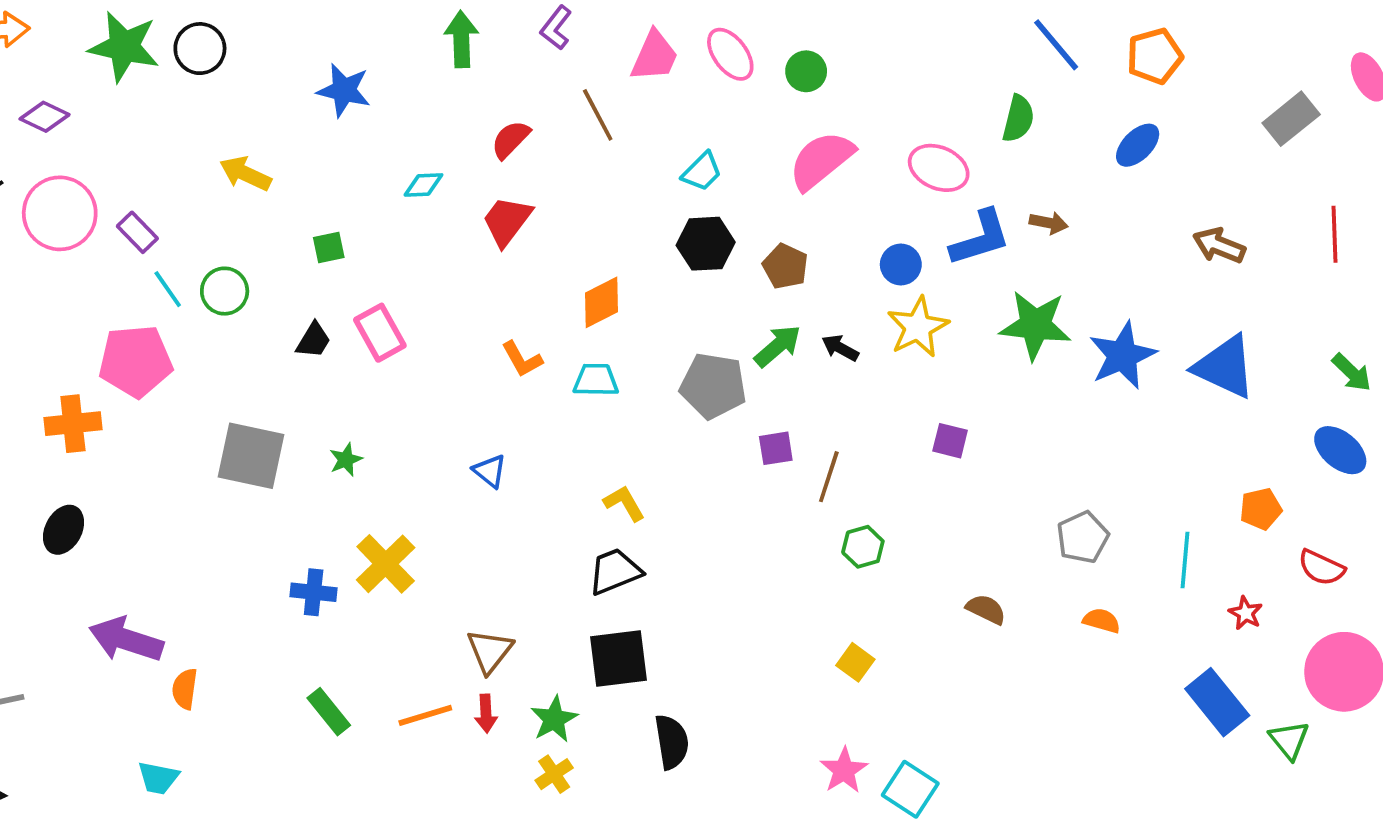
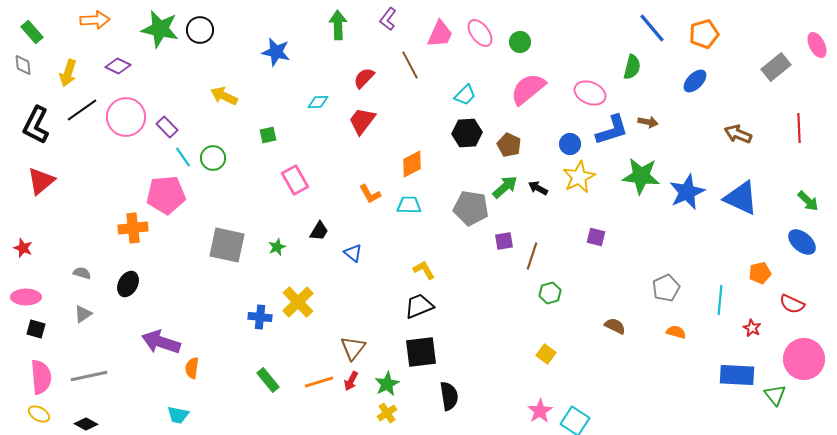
black trapezoid: (314, 340) -> (319, 231), moved
blue rectangle: (1217, 702) -> (737, 375), turned -48
red arrow: (486, 713) -> (351, 381), turned 30

